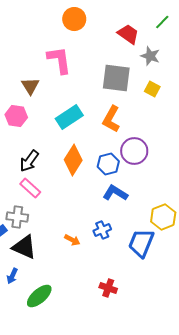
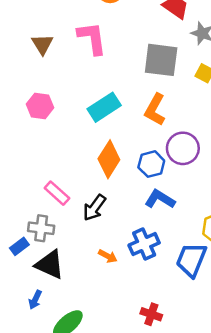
brown triangle: (30, 86) -> (42, 44), moved
black arrow: (29, 161) -> (94, 208), moved
blue cross: (102, 230) -> (144, 244), size x1.4

